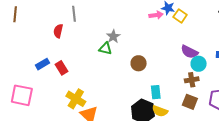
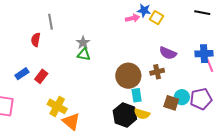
gray star: (113, 36) -> (83, 43), moved
brown circle: (139, 63) -> (128, 76), moved, size x1.6
cyan circle: (199, 64) -> (182, 97), moved
red rectangle: (62, 68) -> (41, 76), turned 72
brown cross: (192, 80) -> (157, 72), moved

